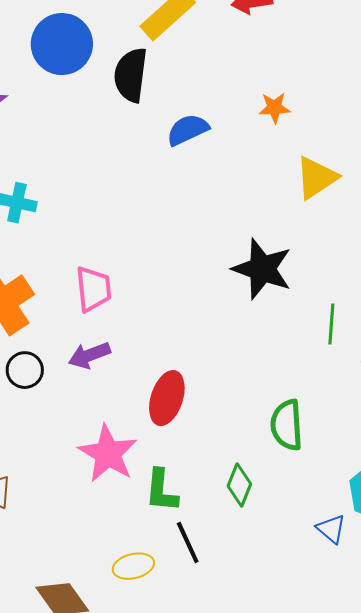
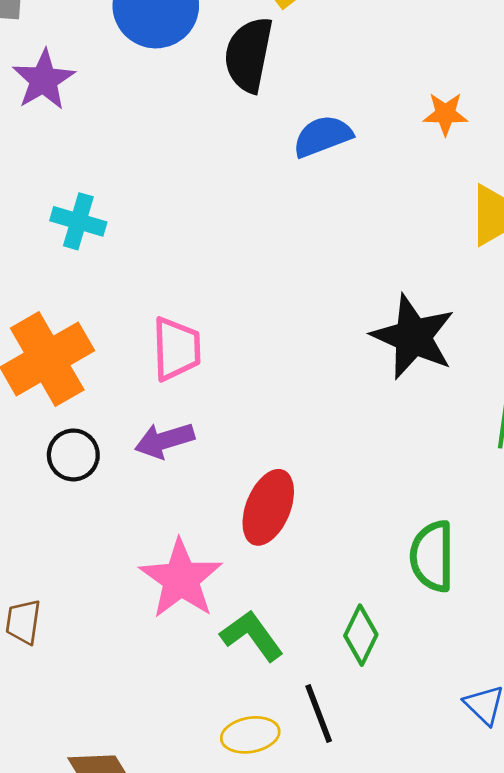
green L-shape: (161, 491) -> (252, 636), turned 135
black line: (188, 543) -> (319, 713), moved
yellow ellipse: (133, 566) -> (250, 735), moved

